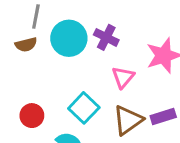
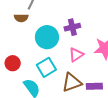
purple cross: (106, 37) -> (72, 27), turned 35
cyan circle: (69, 38) -> (47, 37), moved

